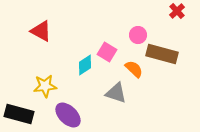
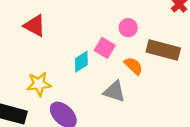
pink circle: (138, 35) -> (128, 28), moved

